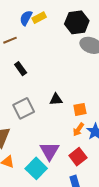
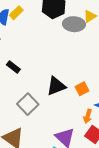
black triangle: (56, 99) -> (56, 86), size x1.5
orange arrow: (78, 129) -> (88, 116), moved

